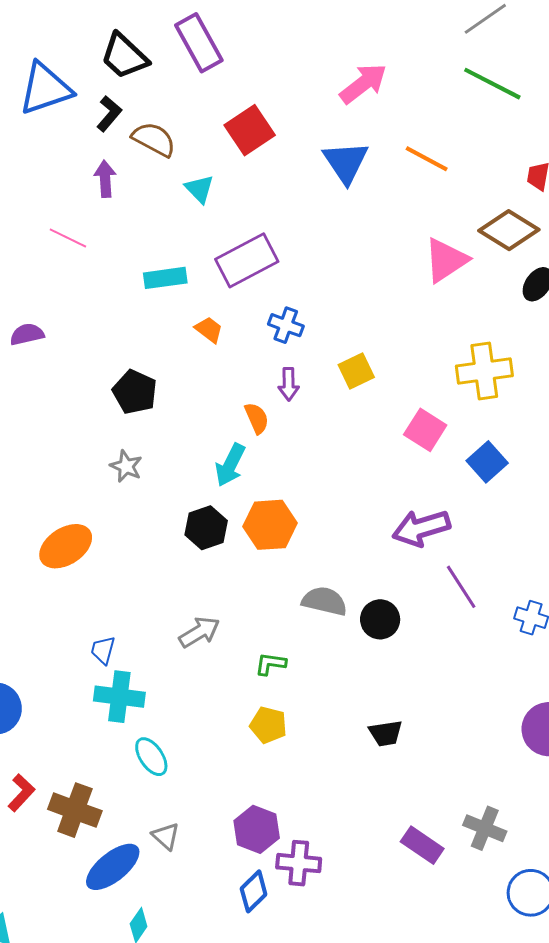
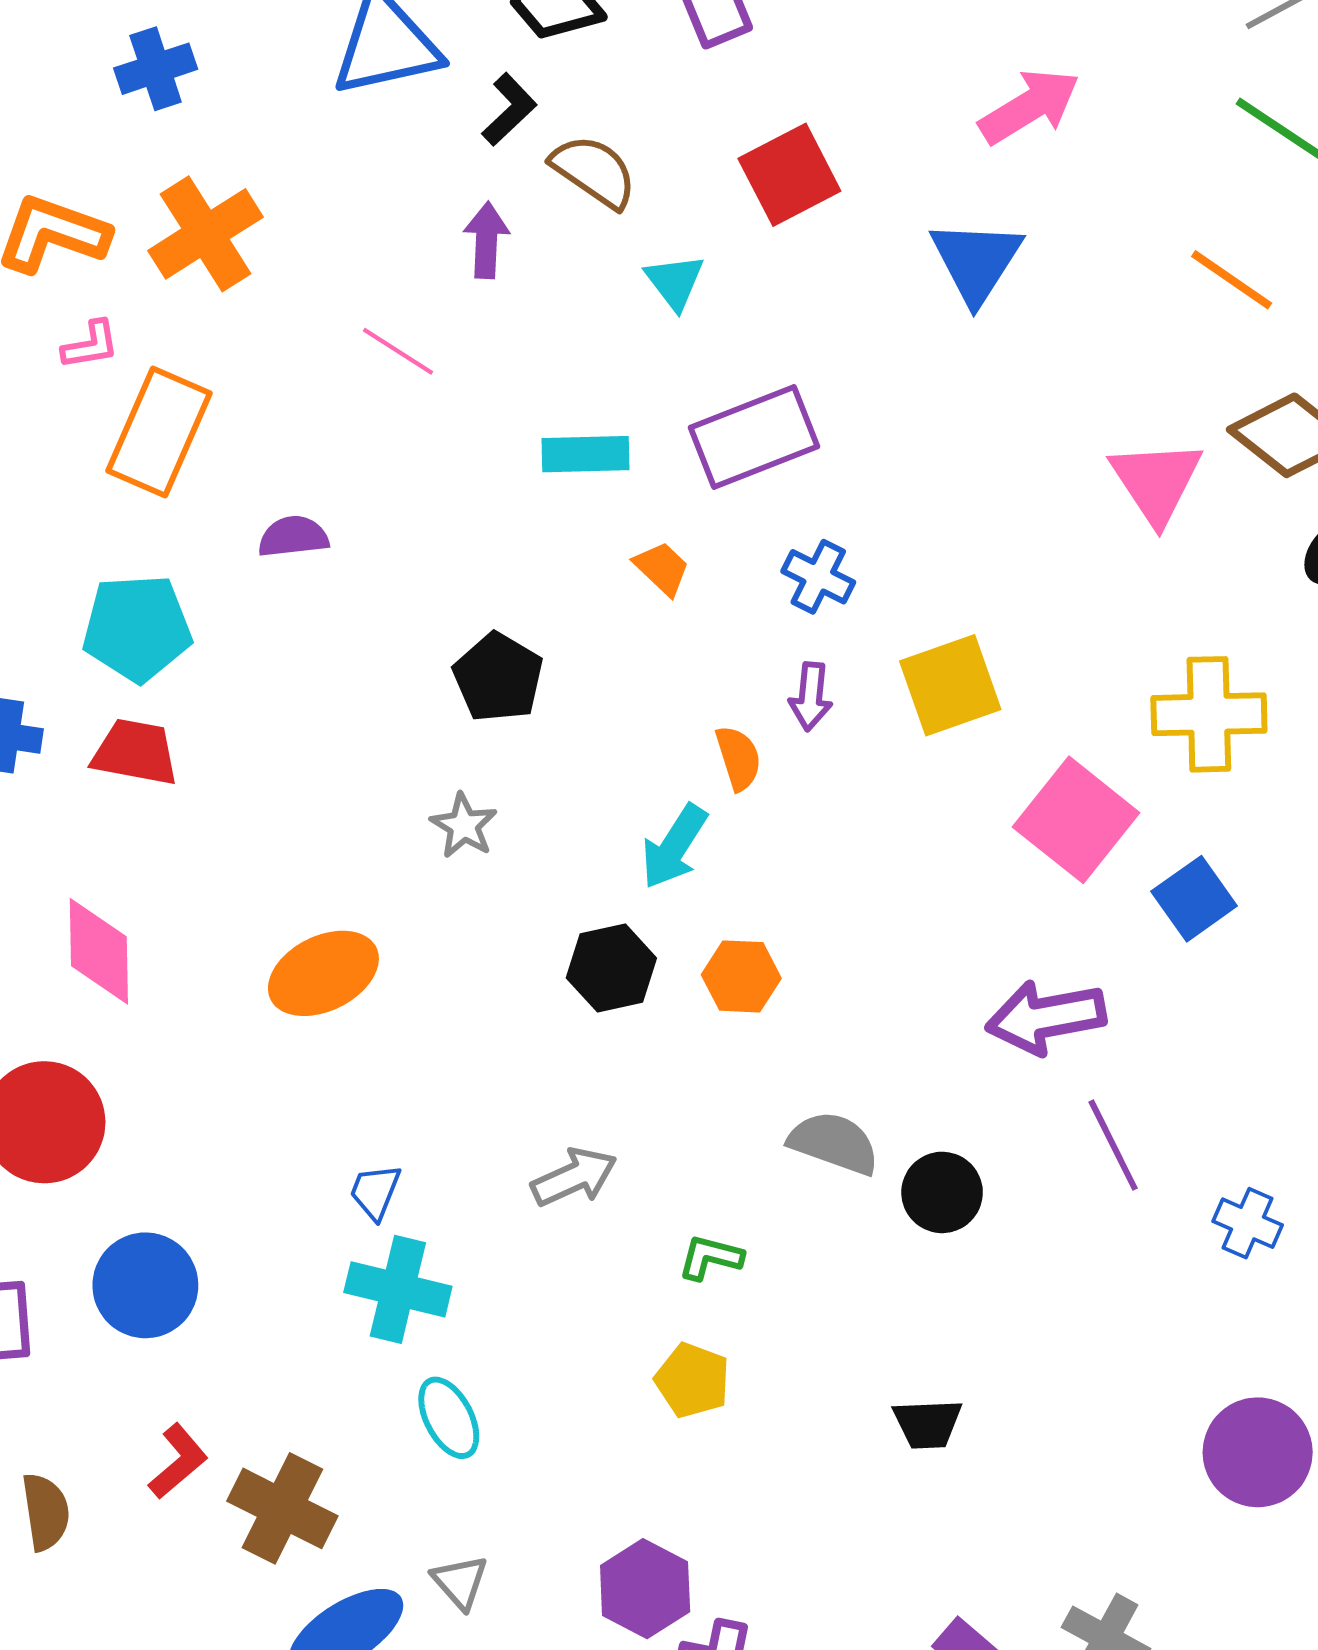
orange line: (427, 159) -> (1232, 280), moved
pink triangle: (446, 260) -> (1156, 482), turned -36
yellow square: (356, 371) -> (950, 685), size x1.4
pink square: (425, 430) -> (1076, 820), size x1.4
orange hexagon: (270, 525) -> (741, 976), size x0.7

